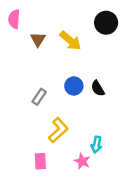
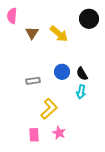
gray rectangle: (39, 97) -> (33, 81), turned 48
cyan arrow: (97, 145) -> (81, 92), moved
pink star: (82, 161) -> (59, 133), moved

